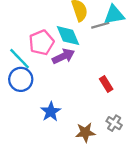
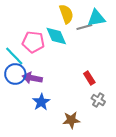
pink pentagon: (41, 42) -> (33, 42), turned 30
purple arrow: (63, 56) -> (32, 78), moved, turned -144
gray cross: (114, 123) -> (98, 100), moved

